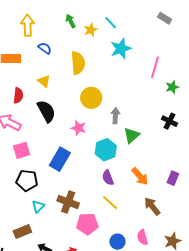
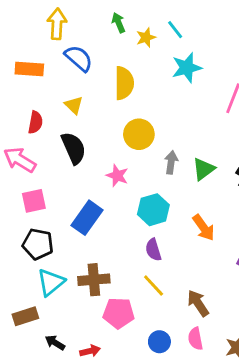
blue semicircle: (45, 48) -> (79, 58), size x1.5
green triangle: (132, 135) -> (204, 169), moved
orange arrow: (140, 176) -> (204, 228), moved
brown cross: (68, 202) -> (94, 280), turned -30
cyan triangle: (38, 206) -> (51, 282), size x1.5
brown arrow: (152, 206) -> (198, 303), moved

